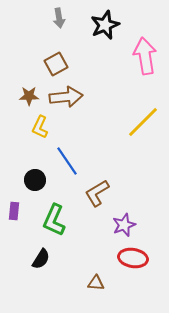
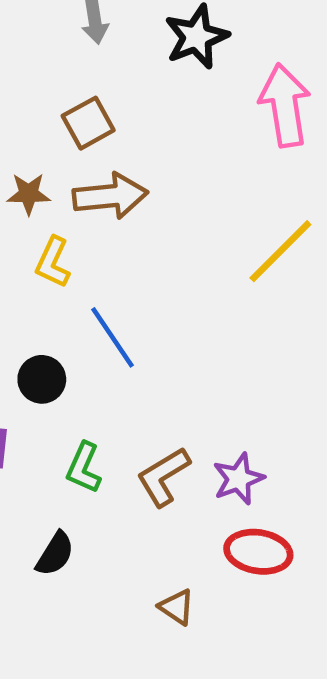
brown L-shape: (97, 193) -> (163, 477), moved
green L-shape: (54, 220) -> (84, 468), size x0.7
brown triangle: (96, 283) -> (177, 607), turned 30

